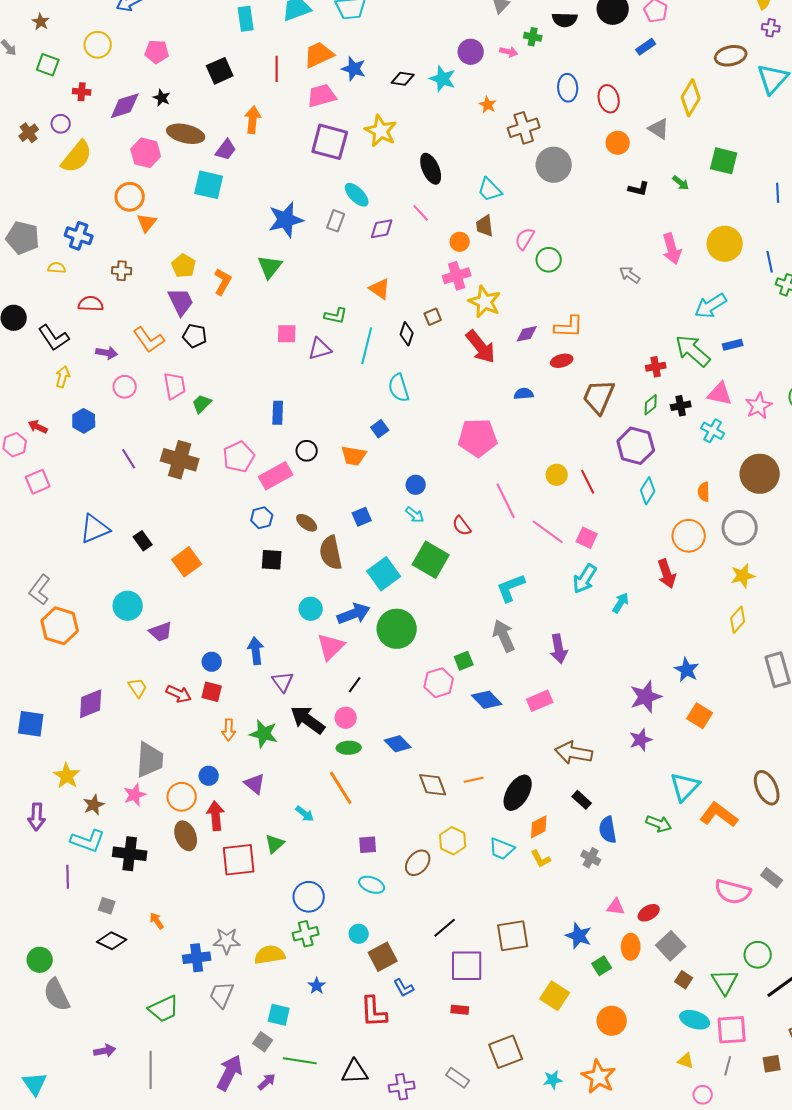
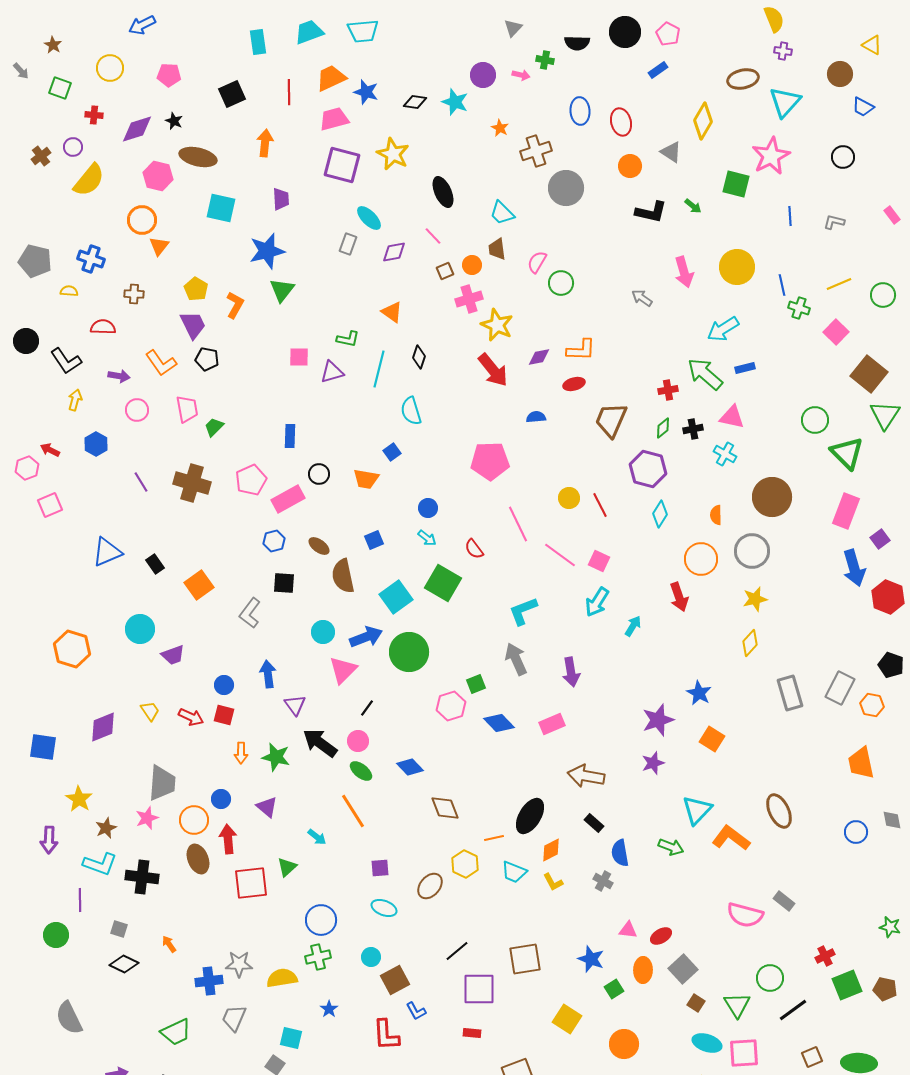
purple trapezoid: (226, 150) -> (281, 199), moved, turned -40
black L-shape: (639, 189) -> (651, 212), size x1.5
blue star: (286, 220) -> (267, 251), moved
brown square: (433, 317) -> (445, 271), moved
pink star: (759, 406) -> (771, 156), moved, size x1.4
gray L-shape: (40, 590) -> (250, 613), moved
green ellipse: (349, 748) -> (361, 771), turned 40
orange line: (474, 780) -> (494, 838), moved
green circle: (40, 960) -> (56, 935), moved

